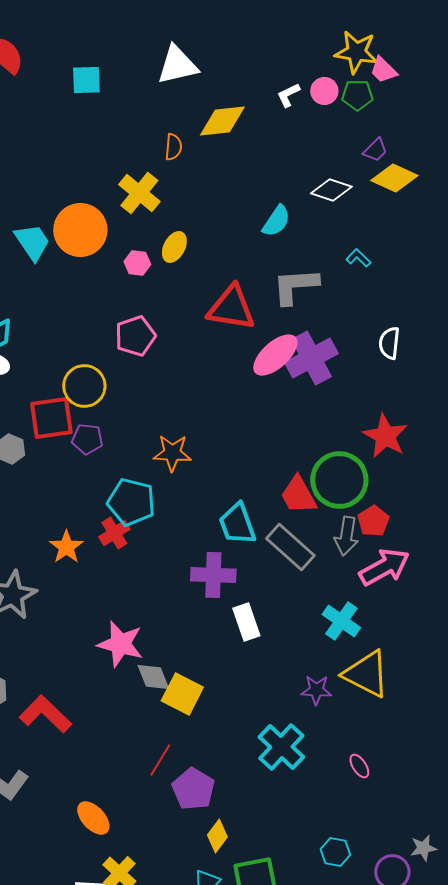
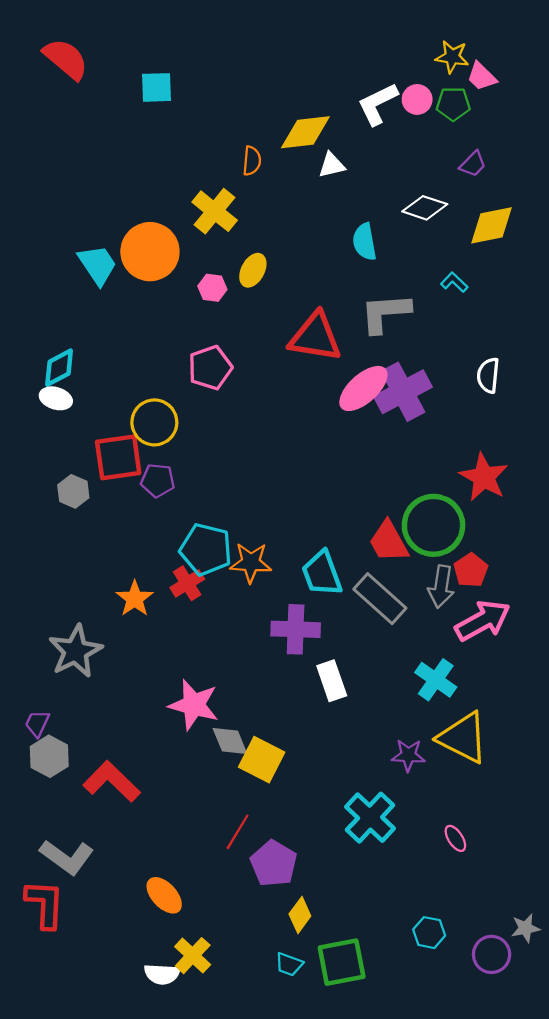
yellow star: (356, 52) -> (452, 57), size x0.7
white triangle: (177, 65) -> (332, 165), moved, size x0.6
white L-shape: (288, 95) -> (378, 104), size x1.6
yellow diamond: (394, 178) -> (492, 225), moved, turned -36
cyan semicircle: (276, 221) -> (365, 242), turned 136
orange star: (172, 453) -> (251, 563), moved

